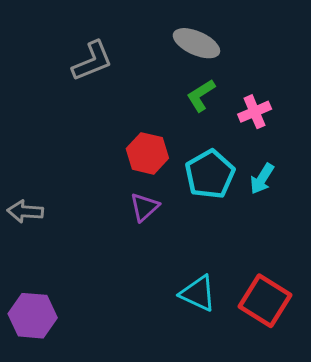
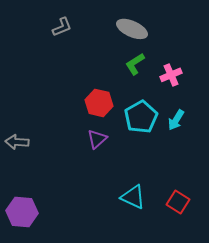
gray L-shape: (92, 61) -> (62, 27), moved, size x0.7
red square: (265, 301) -> (178, 202), size x0.7

